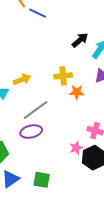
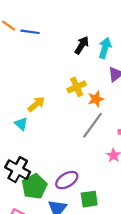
gray line: (36, 110) -> (92, 125), moved
purple ellipse: (31, 132) -> (67, 180), moved

